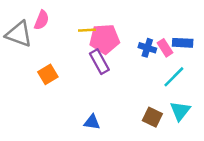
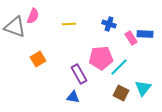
pink pentagon: (105, 39) -> (101, 58), moved
blue cross: (147, 48) -> (109, 24), moved
purple rectangle: (99, 62) -> (79, 74), moved
cyan line: (174, 77) -> (119, 67), moved

